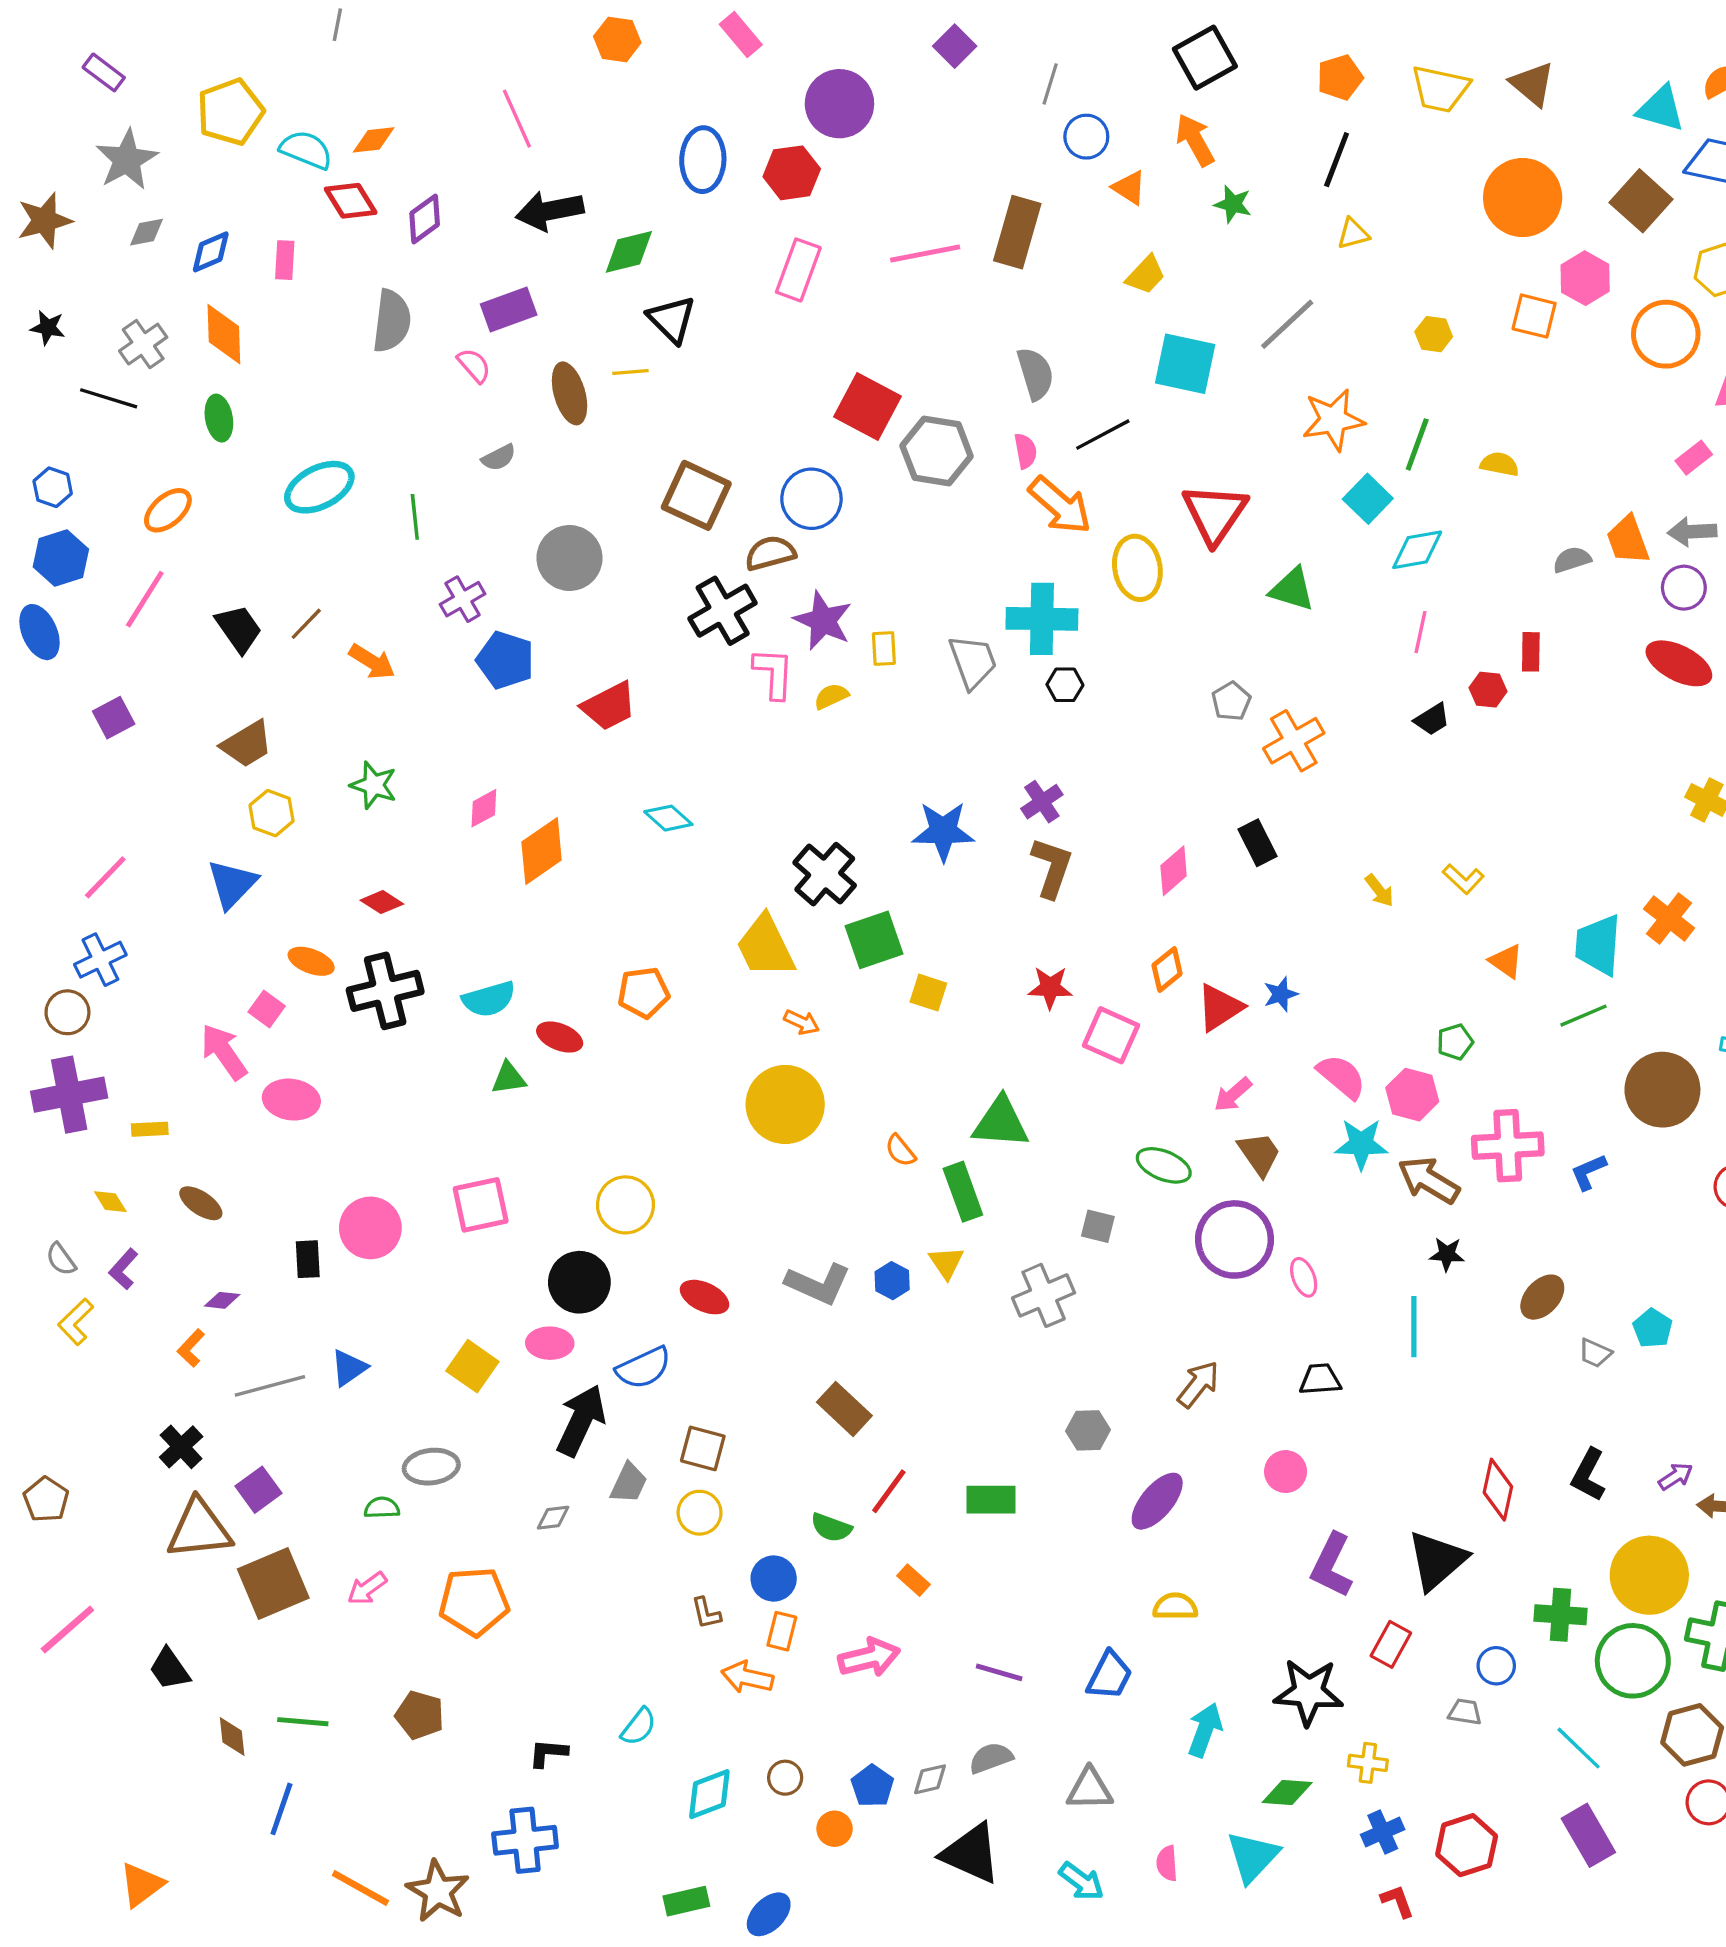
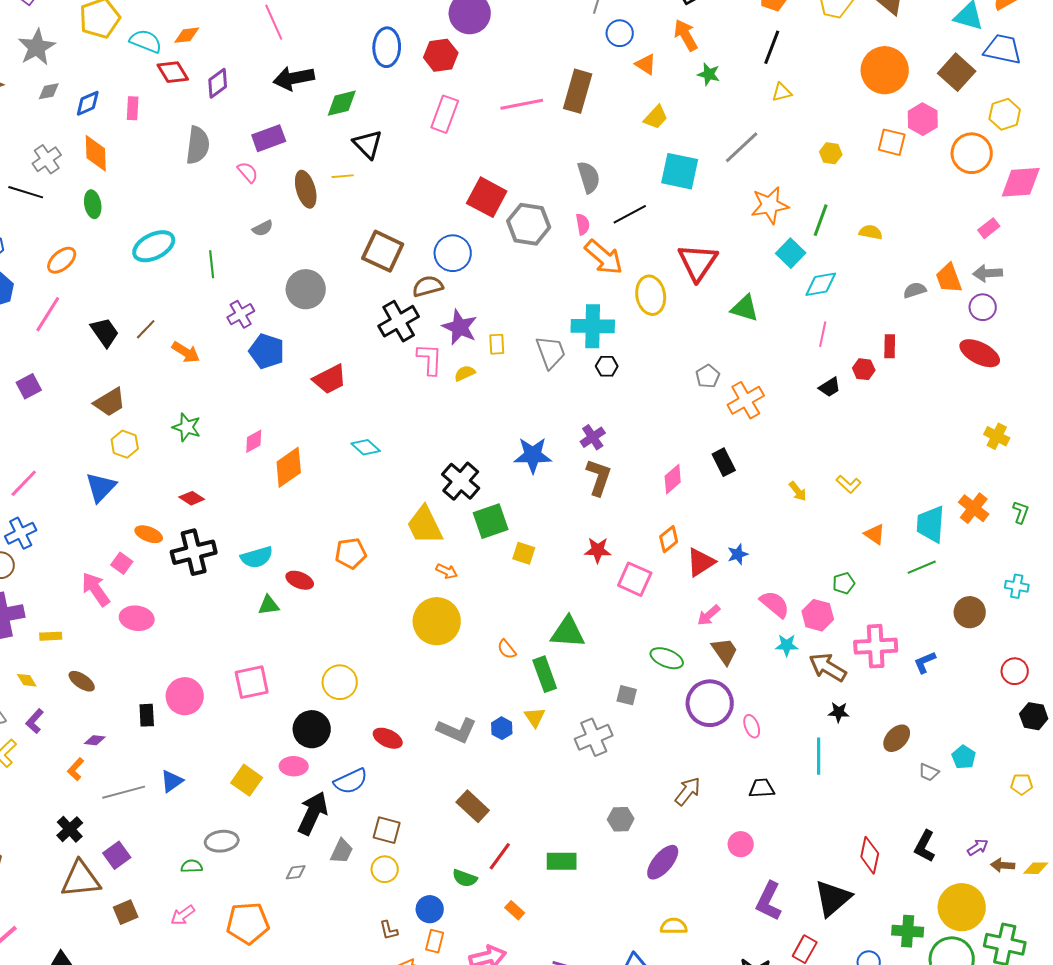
brown circle: (1662, 1090) -> (970, 612), size x0.7
cyan star: (1361, 1144) -> (787, 645), size x0.7
brown square: (273, 1583) -> (126, 912), size x0.6

